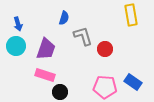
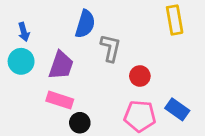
blue semicircle: (64, 18) -> (85, 24), size x1.5
gray L-shape: (83, 36) -> (111, 48), turned 30
red circle: (105, 49) -> (140, 76), moved

